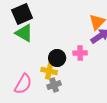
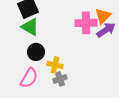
pink cross: (80, 53) -> (86, 23), moved, size x1.5
black circle: (57, 58) -> (36, 52), moved

